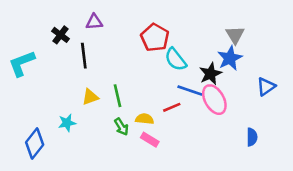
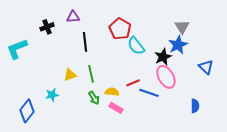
black cross: (61, 35) -> (47, 27), turned 32
black line: (84, 56) -> (85, 42), moved
blue triangle: (266, 87) -> (206, 67), turned -42
blue line: (190, 91) -> (149, 93), moved

